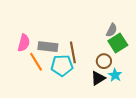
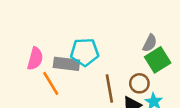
brown line: (73, 52) -> (109, 89), moved
cyan pentagon: (62, 65) -> (85, 52), moved

